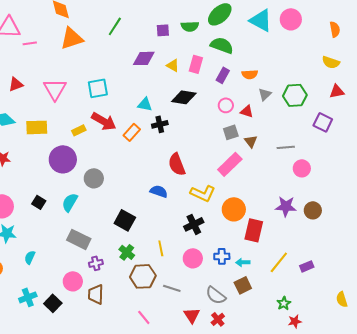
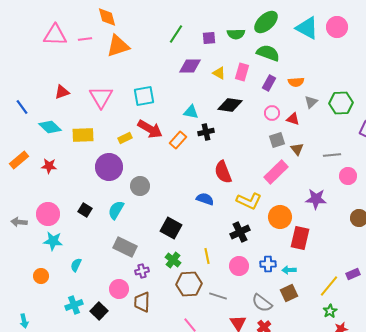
green line: (115, 26) -> (176, 34), moved
pink line: (30, 43) -> (85, 39), moved
purple star: (286, 206) -> (316, 199), moved
yellow line: (279, 262) -> (329, 286), moved

